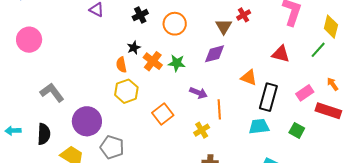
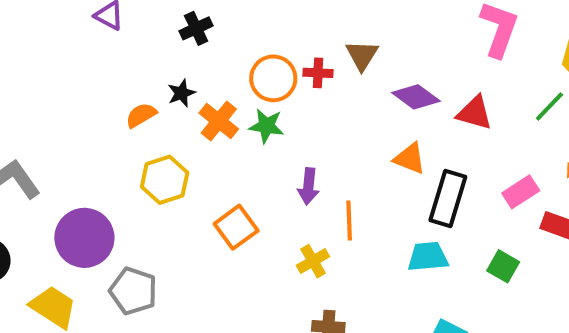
red cross: (244, 15) -> (318, 73), moved, turned 32
orange circle: (175, 24) -> (273, 78), moved
purple diamond: (214, 54) -> (416, 97), moved, turned 50
orange semicircle: (121, 65) -> (141, 115), moved, turned 70
purple arrow: (198, 93) -> (308, 186), turned 72

